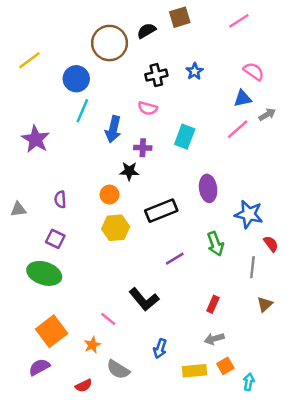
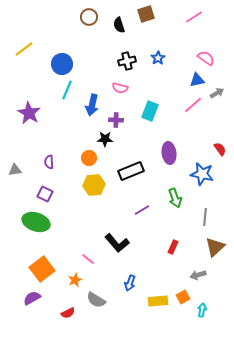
black semicircle: (146, 31) -> (119, 25), turned -77
brown circle: (110, 43) -> (89, 17), moved, size x0.6
red semicircle: (271, 244) -> (220, 149), moved
brown triangle: (265, 304) -> (215, 247), size x1.5
gray arrow: (214, 339) -> (198, 275), moved

